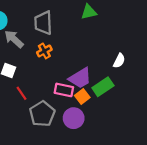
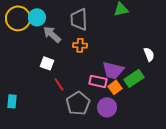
orange cross: (44, 51) -> (80, 45), turned 32
white semicircle: (119, 61) -> (149, 54), turned -48
purple trapezoid: (80, 78) -> (113, 70), turned 45

